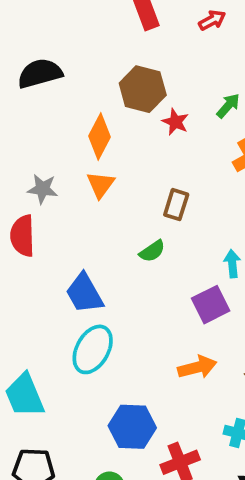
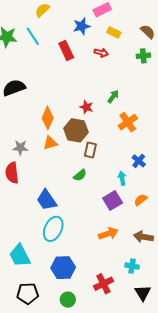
red arrow: (212, 20) -> (101, 53), turned 48
brown hexagon: (143, 89) -> (76, 130), moved
orange triangle: (100, 185) -> (50, 143), turned 42
blue hexagon: (132, 427) -> (63, 268), moved

